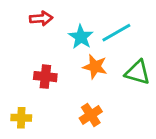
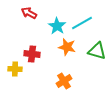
red arrow: (41, 18) -> (29, 13), turned -147
yellow cross: (21, 118) -> (15, 69), moved

